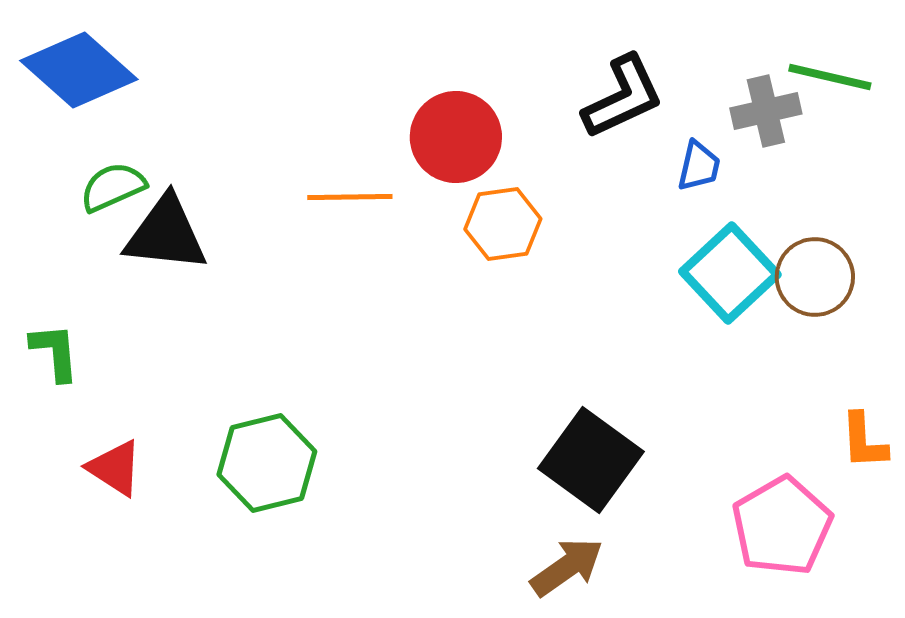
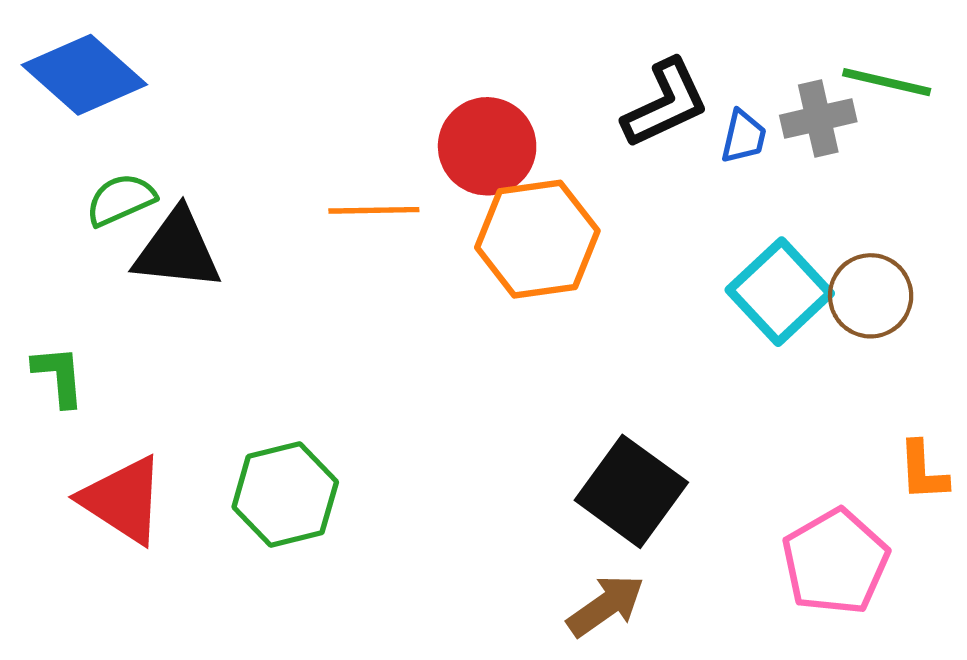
blue trapezoid: (699, 166) -> (743, 137), moved
orange hexagon: (503, 224) -> (537, 239), size x1.5
red triangle: (115, 468) -> (123, 500), size x1.5

